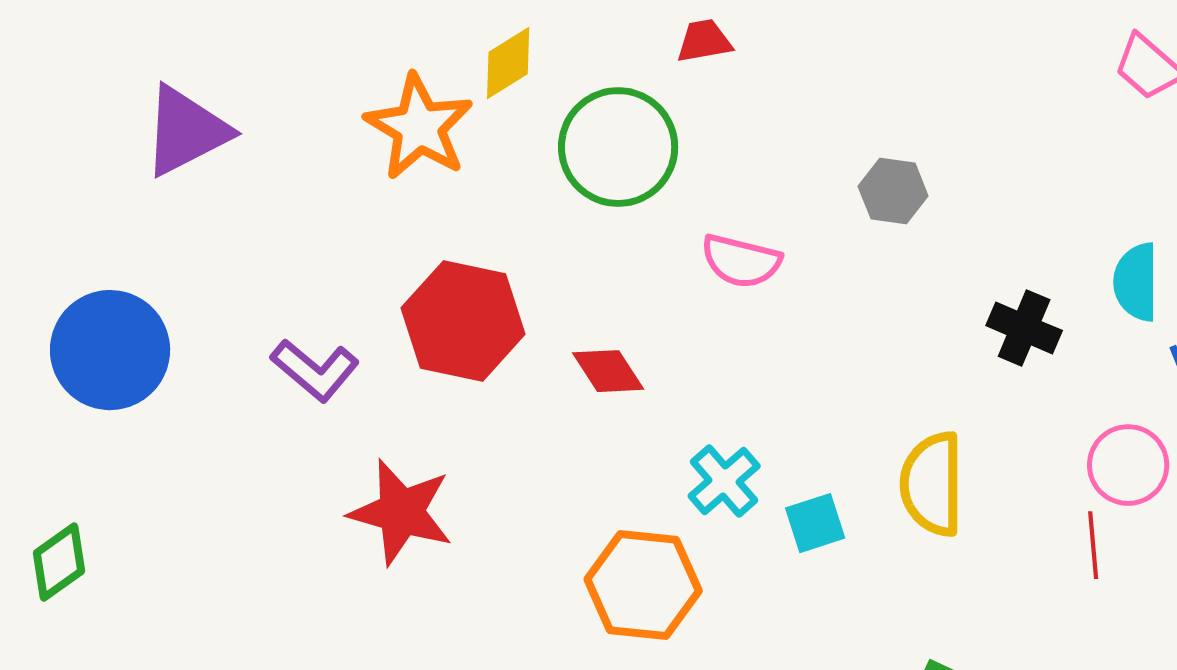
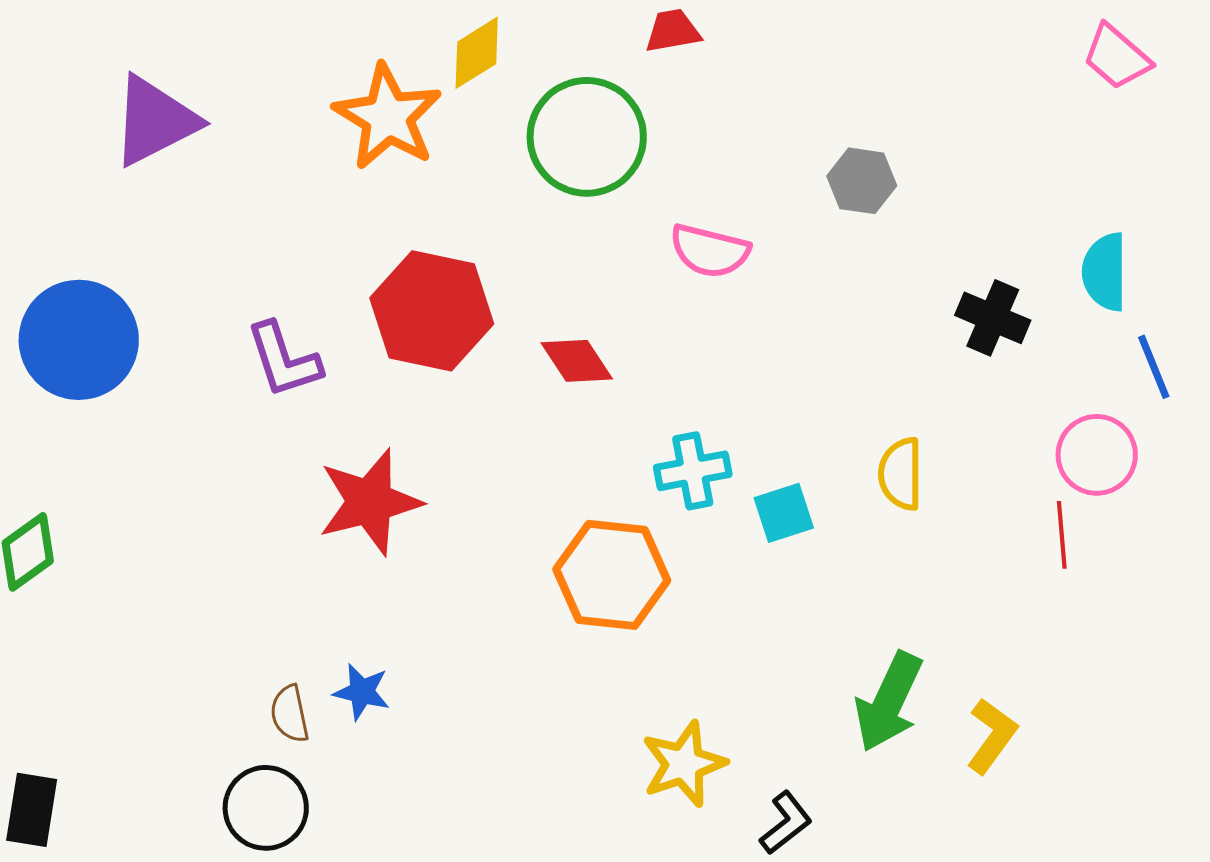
purple L-shape: (315, 370) -> (284, 360), turned 32
cyan cross: (724, 481) -> (693, 471), turned 30
yellow semicircle: (932, 484) -> (901, 474), size x0.7
red star: (401, 512) -> (370, 502), turned -30

